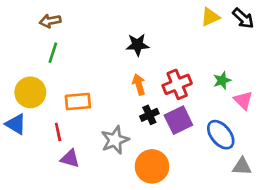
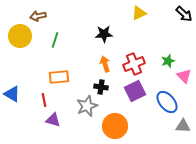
yellow triangle: (210, 17) -> (139, 13), moved
green line: (53, 53) -> (55, 40), moved
yellow circle: (30, 92) -> (20, 36), moved
black cross: (149, 115) -> (101, 87), moved, turned 32

